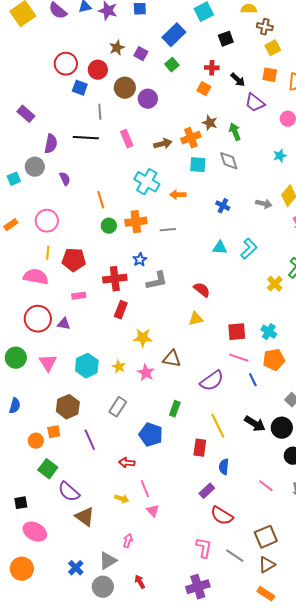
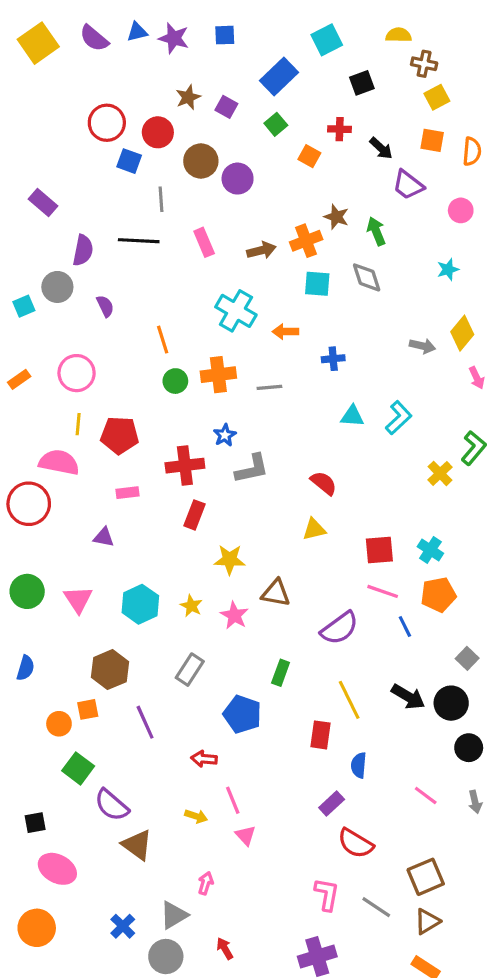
orange square: (204, 89) -> (309, 156), moved
blue cross: (223, 206) -> (333, 359), moved, turned -32
red circle: (38, 319) -> (29, 504), moved

